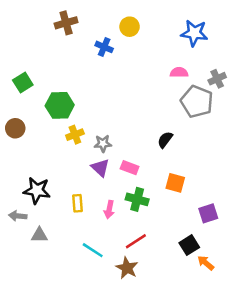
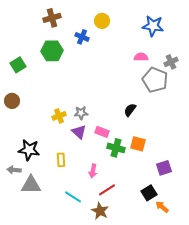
green hexagon: (60, 105) -> (52, 51), moved
yellow cross: (75, 135) -> (59, 116), moved
green cross: (137, 199) -> (116, 148), moved
pink arrow: (109, 210) -> (93, 171), moved
gray triangle: (39, 235) -> (31, 185), size x1.5

